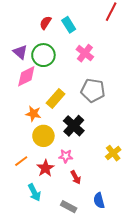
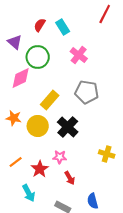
purple triangle: (20, 52) -> (15, 42), moved
orange star: (33, 114) -> (14, 118), moved
yellow circle: (43, 136) -> (38, 126), moved
yellow cross: (113, 153) -> (107, 154), turned -35

